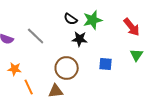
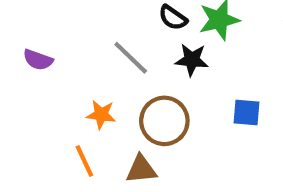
gray line: (36, 36) -> (131, 58), moved
orange star: (15, 69) -> (101, 115), moved

